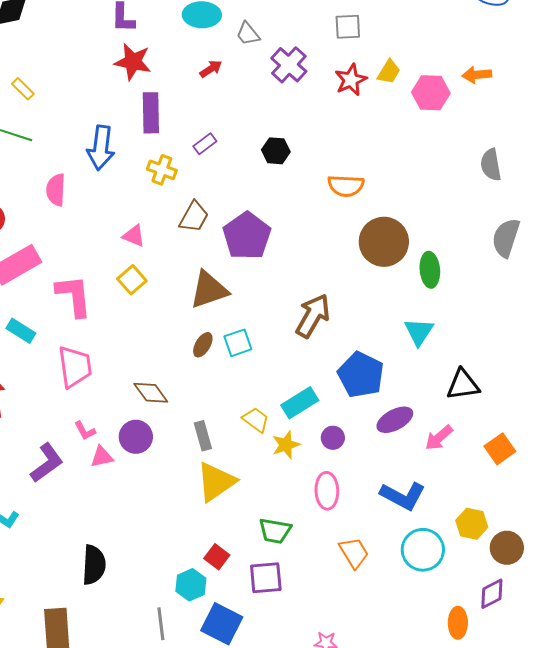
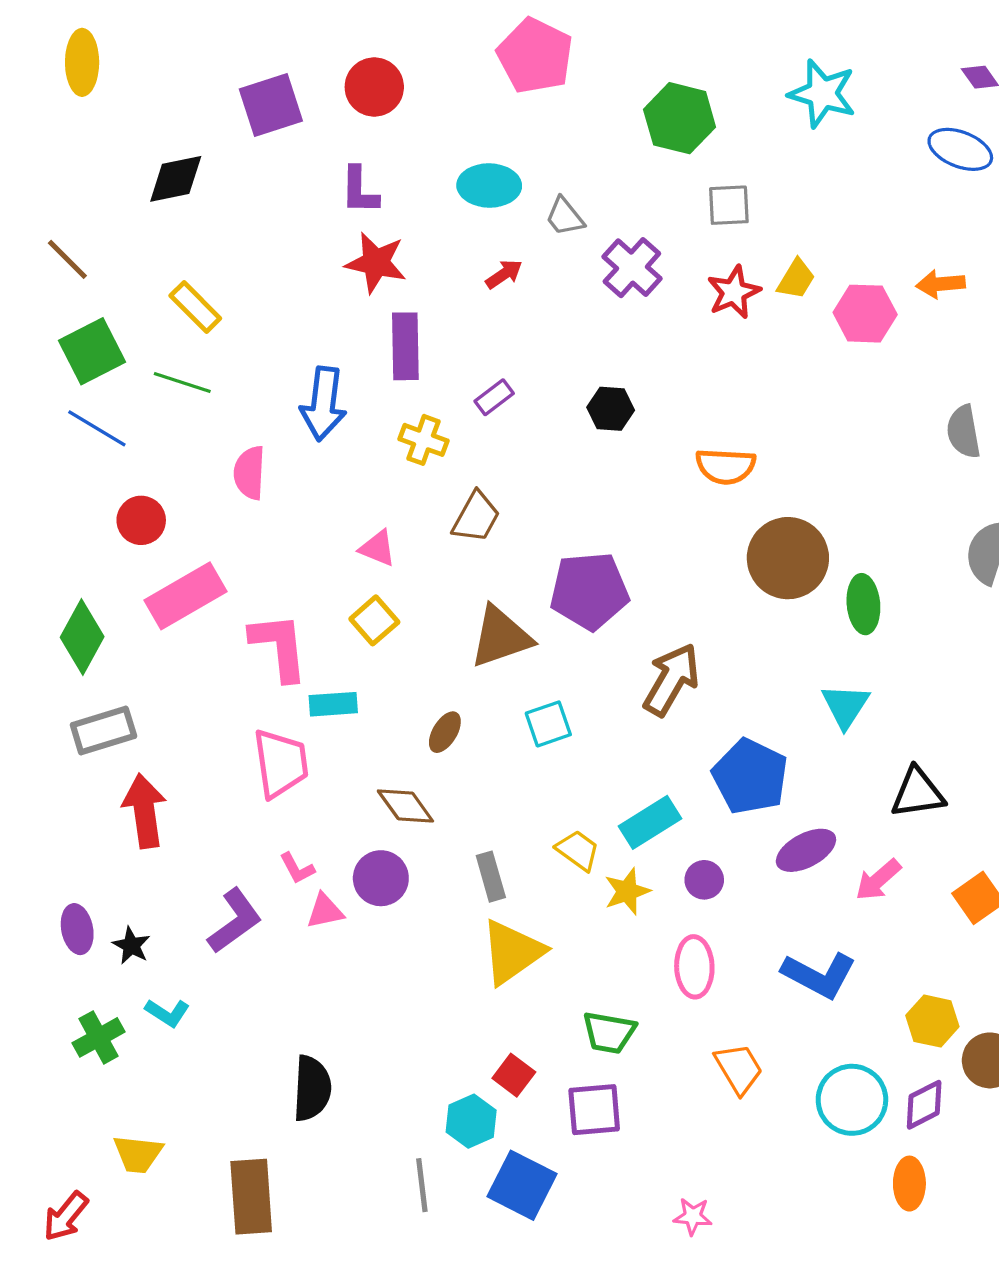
yellow rectangle: (23, 89) -> (195, 307), size x1.4
purple pentagon: (247, 236) -> (589, 591), moved, turned 30
cyan rectangle: (21, 331) -> (333, 704), moved, turned -36
brown ellipse: (203, 345) -> (445, 732), moved
cyan circle: (423, 550) -> (852, 1100), moved
purple diamond: (492, 594) -> (924, 1105), moved

